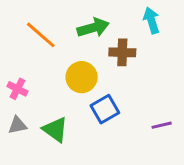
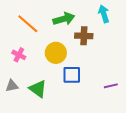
pink cross: (17, 89) -> (19, 55), moved
blue square: (105, 109) -> (72, 75), turned 30

